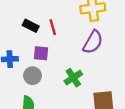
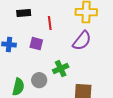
black rectangle: (31, 26) -> (24, 13), moved, turned -40
gray circle: (32, 76) -> (39, 80), moved

